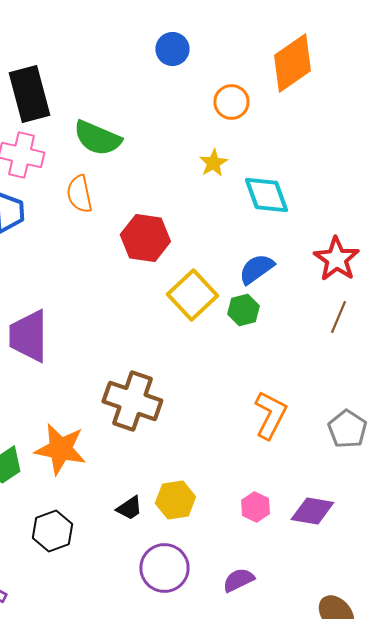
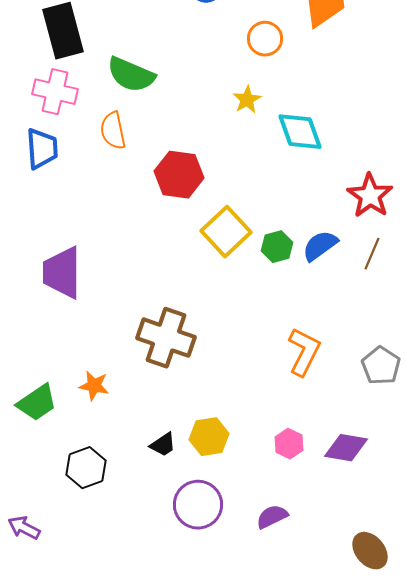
blue semicircle: (256, 269) -> (320, 246), moved
orange star: (60, 449) -> (94, 386), size x0.6

